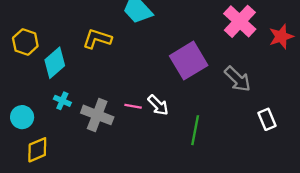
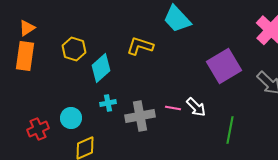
cyan cross: (62, 101) -> (108, 103), turned -35
gray cross: (97, 115) -> (140, 116), turned -32

